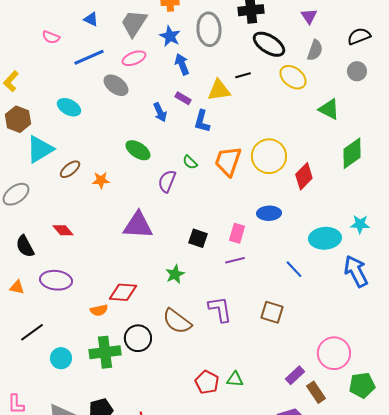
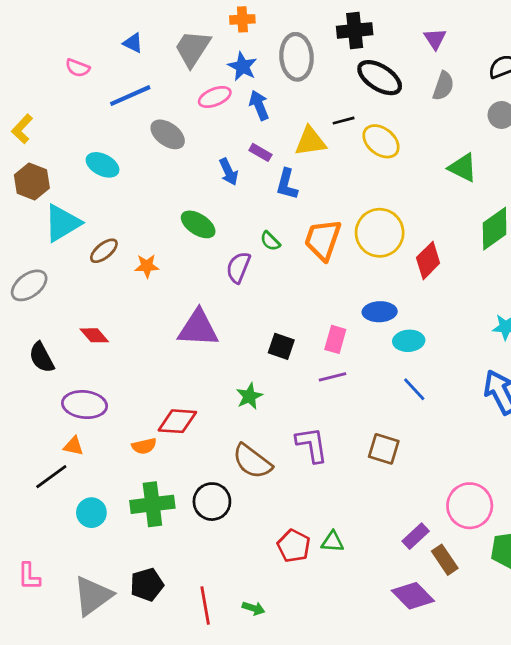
pink ellipse: (134, 58) -> (215, 97), moved
yellow ellipse: (293, 77) -> (381, 141), moved
cyan ellipse: (325, 238) -> (409, 341), moved, size x0.7
orange triangle: (17, 287) -> (73, 446), moved
black circle: (138, 338) -> (212, 502), moved

